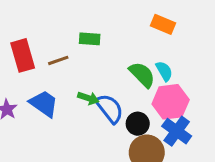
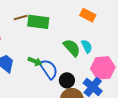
green rectangle: (90, 39) -> (38, 22), size x1.5
brown line: (58, 60) -> (21, 18), moved
pink hexagon: (171, 102) -> (103, 68), moved

